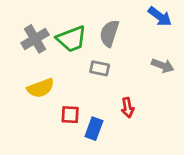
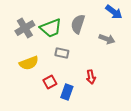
gray arrow: (163, 66) -> (107, 39), moved
gray rectangle: (100, 68) -> (62, 53), moved
red square: (70, 115) -> (50, 82), turned -32

